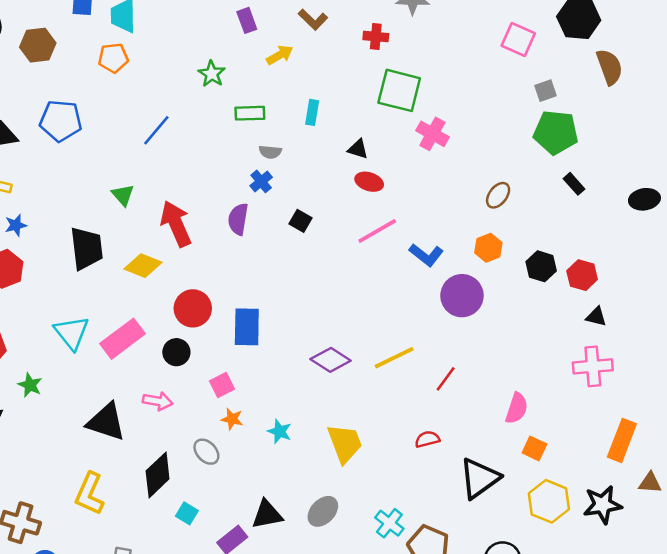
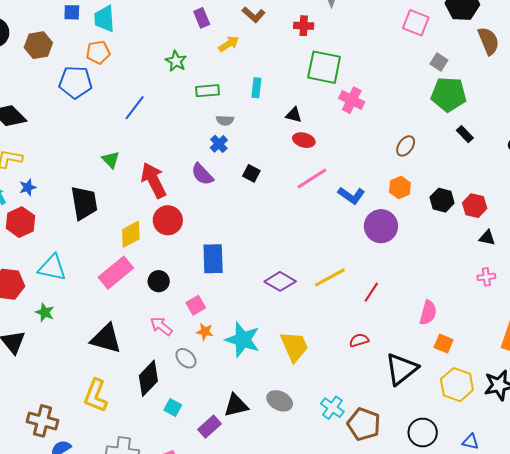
gray square: (545, 91) -> (439, 62), turned -36
blue pentagon: (61, 121) -> (75, 82), moved
purple semicircle: (238, 219) -> (202, 174), turned -50
yellow diamond: (143, 266) -> (131, 234), moved, turned -48
red circle: (193, 308) -> (168, 220), moved
cyan triangle: (71, 333) -> (52, 268), moved, turned -36
pink cross: (593, 366) -> (486, 277), size x0.6
pink arrow: (158, 401) -> (161, 326), moved, turned -150
cyan star: (280, 431) -> (243, 340), size x1.8
gray ellipse: (323, 511) -> (280, 401), turned 75

